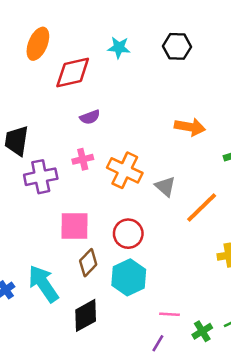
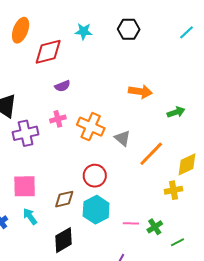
pink square: (74, 226) -> (25, 186), moved
brown diamond: (88, 263) -> (64, 199), turned 35
cyan arrow: (43, 284) -> (30, 216), size x0.6
pink line: (170, 314) -> (131, 223), moved
green cross: (202, 331) -> (155, 227), moved

